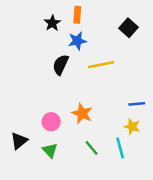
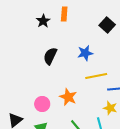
blue star: (77, 41) -> (85, 53), moved
yellow line: (101, 65) -> (96, 76), moved

